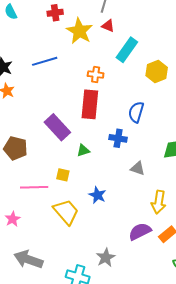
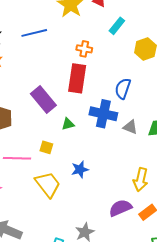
cyan rectangle: (127, 50) -> (117, 26), size x0.7
blue cross: (118, 138) -> (103, 114), size x1.5
gray triangle: (138, 168) -> (130, 127), moved
blue star: (97, 195) -> (80, 169), turned 30

